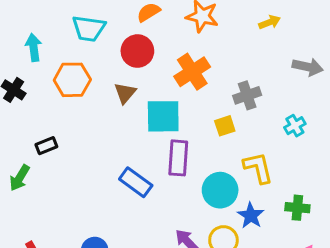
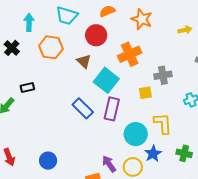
brown triangle: (125, 93) -> (84, 61), turned -35
cyan square: (163, 116) -> (106, 80), turned 30
blue rectangle: (136, 182) -> (83, 108), moved

